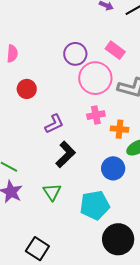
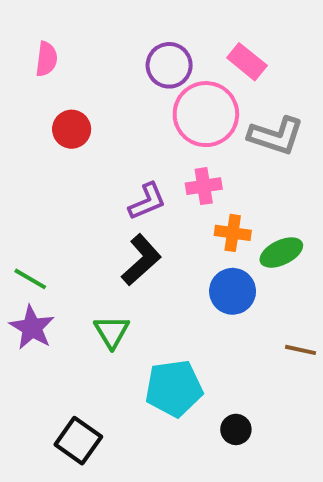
purple L-shape: (54, 124) -> (147, 201), moved
orange cross: (119, 129) -> (233, 233), moved
cyan pentagon: (95, 205) -> (174, 388), moved
black circle: (118, 239) -> (236, 429), size x0.5

